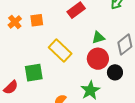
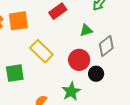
orange square: (37, 20) -> (18, 21), size x1.5
green triangle: (98, 38) -> (86, 30), moved

